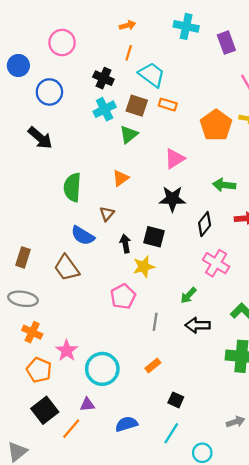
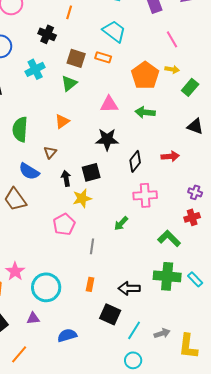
cyan trapezoid: (152, 75) -> (114, 31), moved
cyan cross: (105, 109) -> (35, 69), moved
pink triangle: (175, 159) -> (109, 104), turned 30
green arrow: (224, 185) -> (145, 112), moved
black square: (154, 237) -> (91, 172), turned -30
pink cross: (216, 263) -> (145, 195), turned -35
black arrow: (198, 325) -> (129, 288), moved
orange rectangle: (153, 365) -> (90, 284), turned -40
black square: (176, 400) -> (110, 314), size x1.5
orange line: (71, 429) -> (19, 354), moved
cyan line: (171, 433) -> (134, 330), moved

